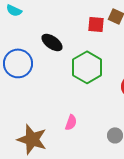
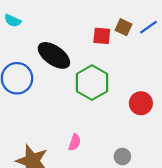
black ellipse: (52, 42) -> (54, 55), size x1.4

